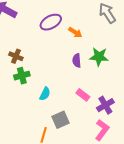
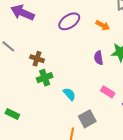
orange arrow: (75, 32) -> (103, 25), moved
cyan semicircle: (45, 94) -> (69, 94), turned -64

